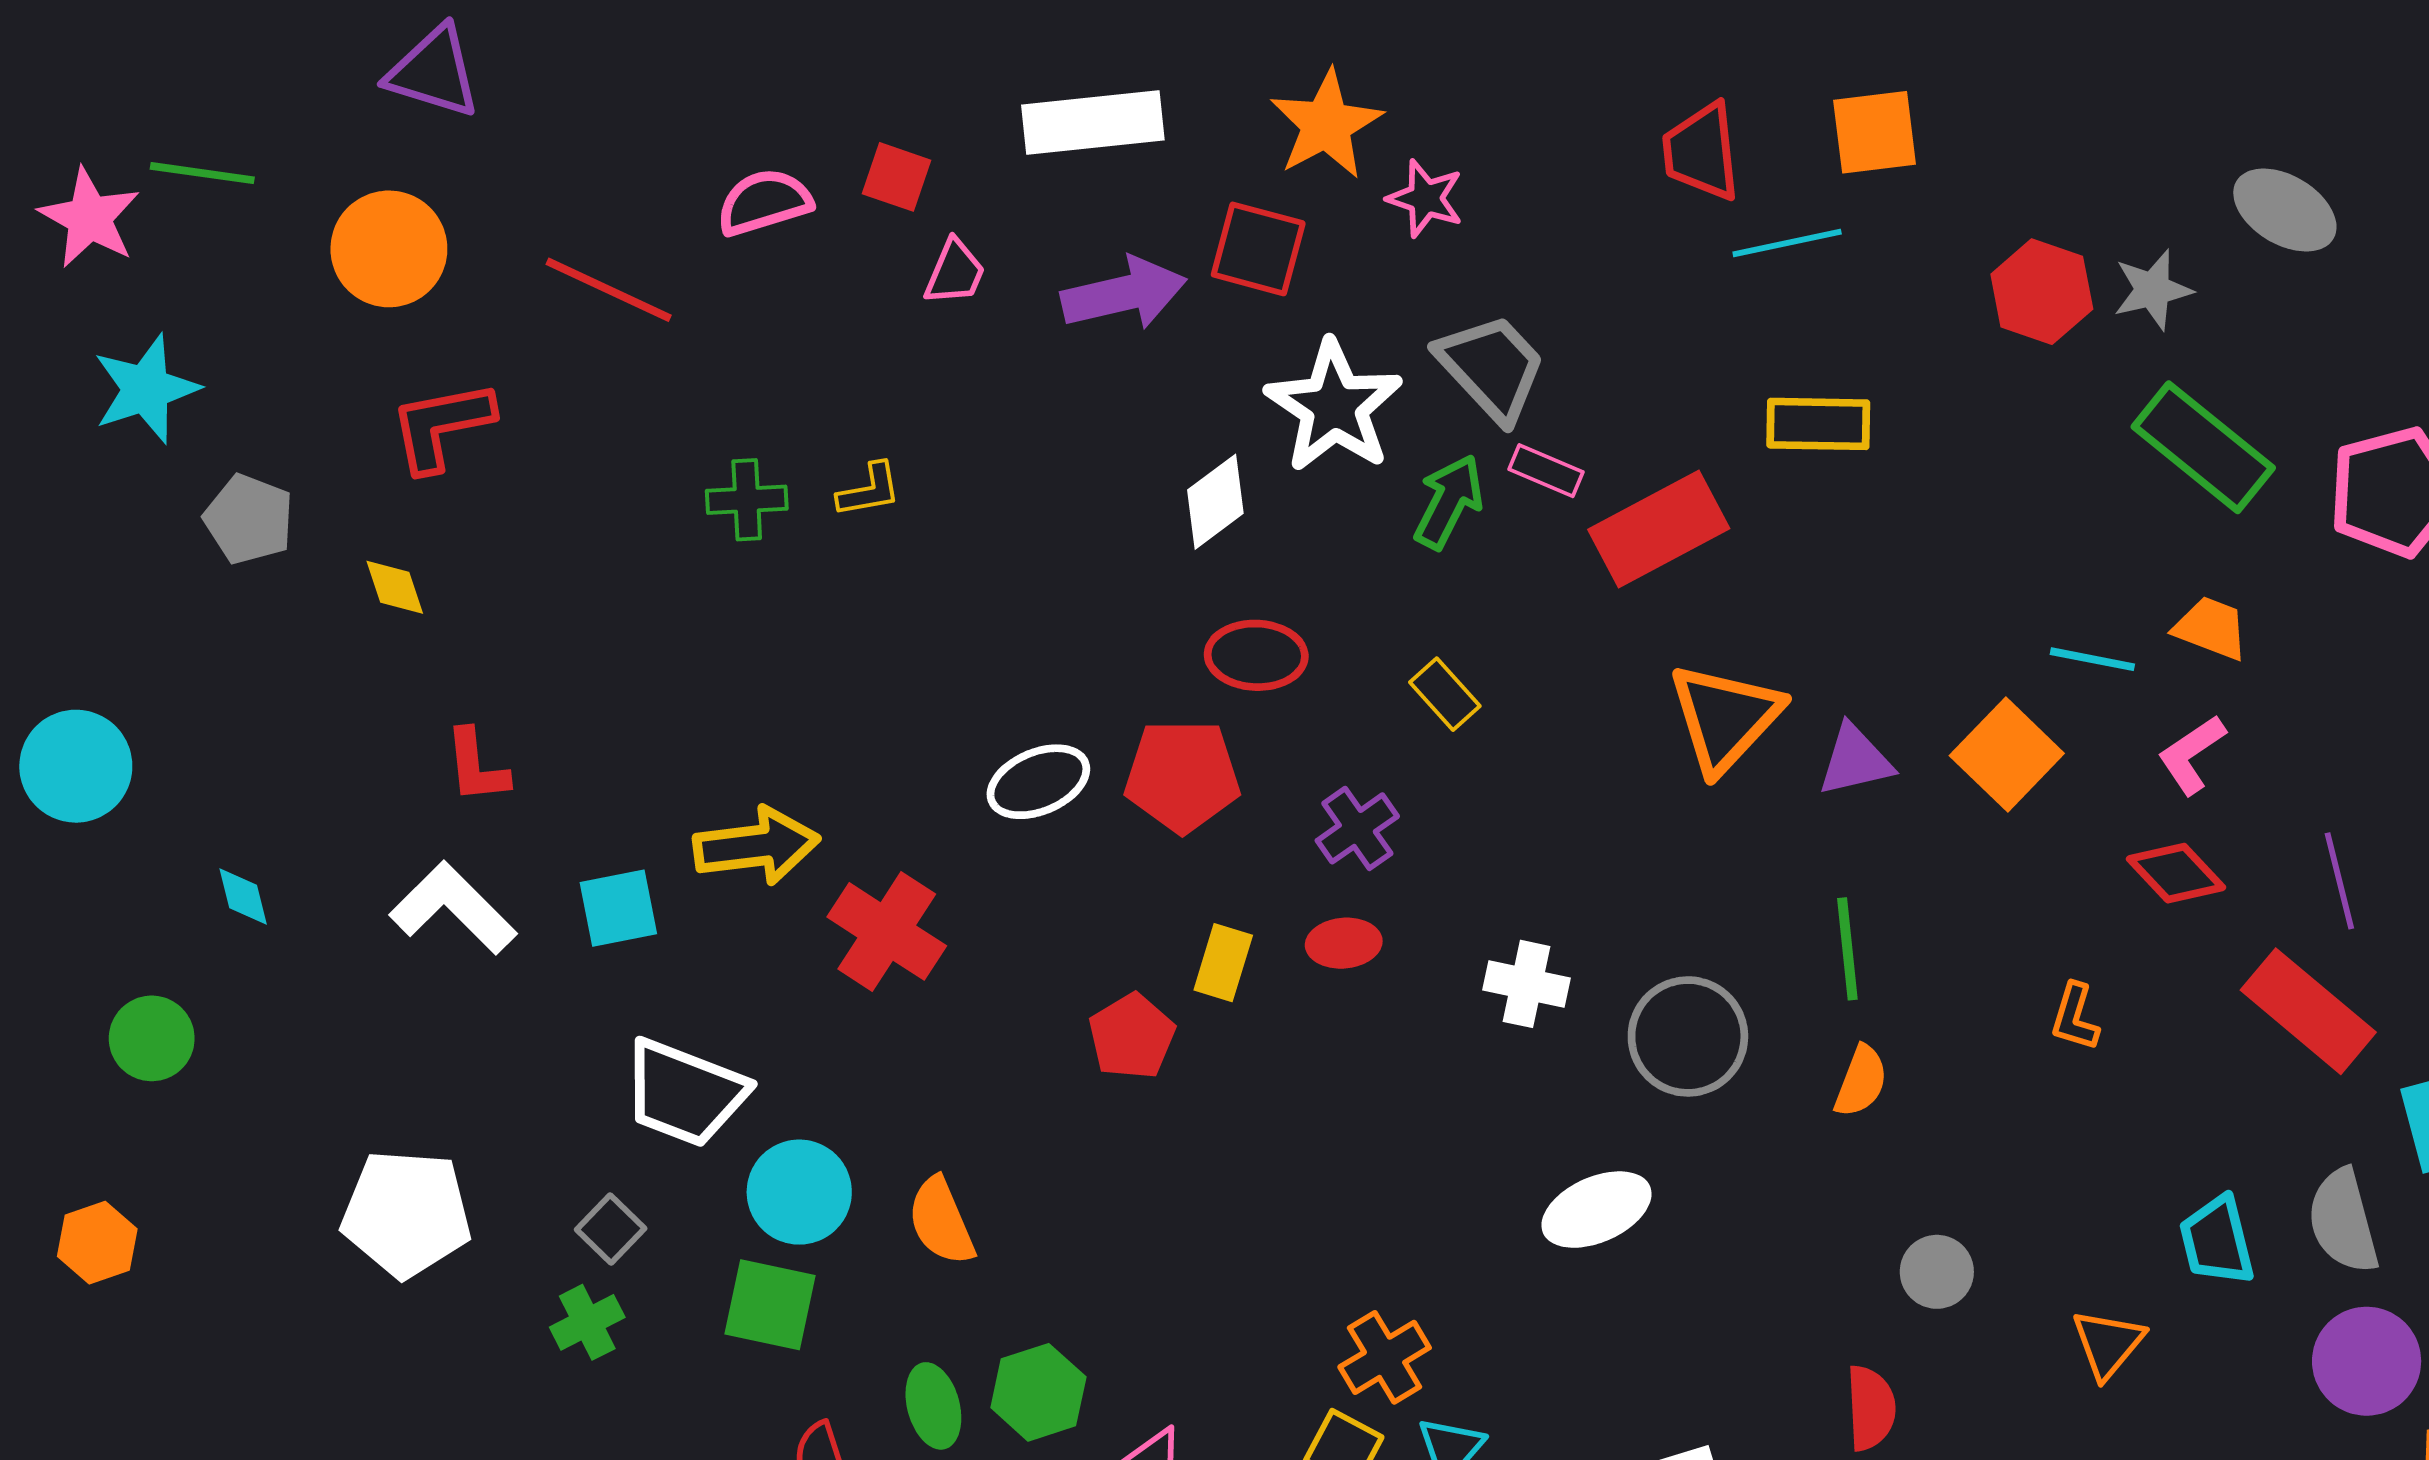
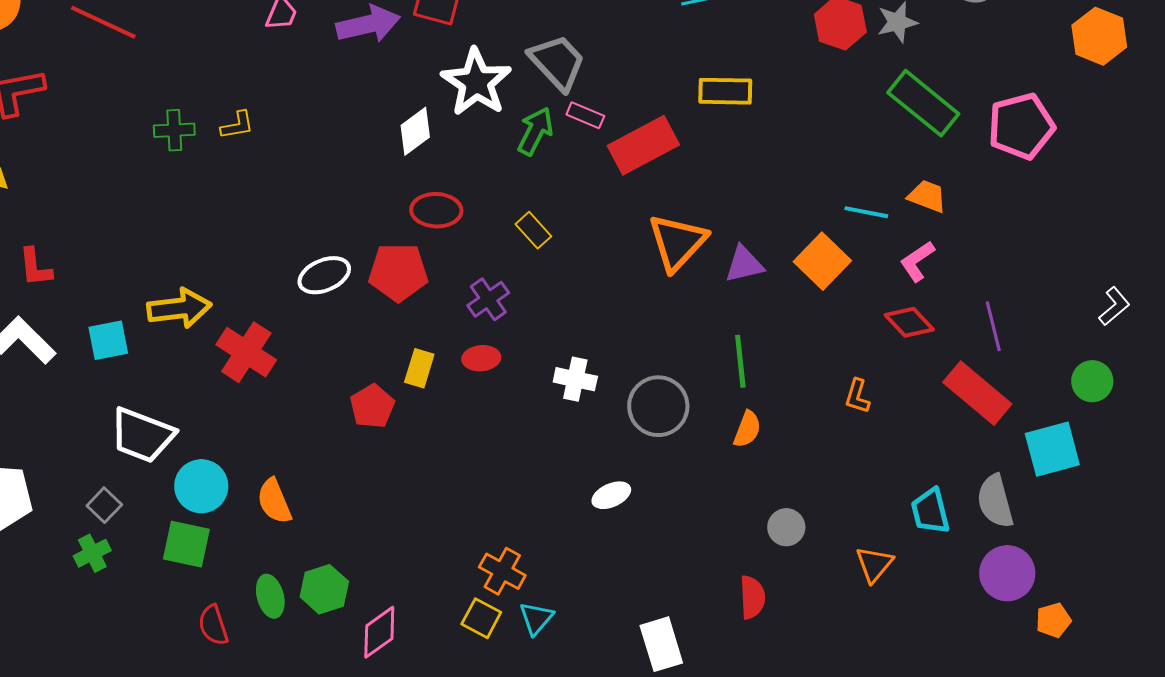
white ellipse: (1597, 1210) -> (611, 495), size x0.7
orange cross: (1385, 1357) -> (502, 571), turned -30

